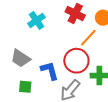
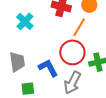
gray trapezoid: (20, 58) -> (17, 62), turned -120

